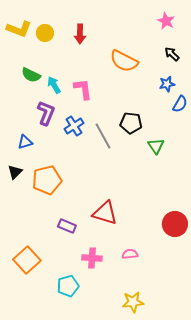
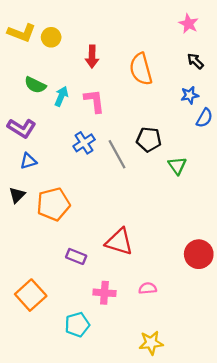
red arrow: (80, 34) -> (92, 57), moved
orange semicircle: (124, 61) -> (141, 69), turned 48
cyan arrow: (54, 85) -> (61, 96), turned 54
purple L-shape: (46, 113) -> (22, 128), moved, turned 100

